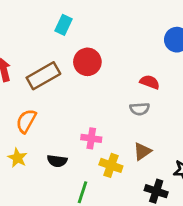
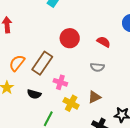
red circle: (87, 62) -> (70, 38), moved
brown rectangle: (43, 76) -> (42, 63), moved, turned -35
red semicircle: (150, 82) -> (104, 42), moved

